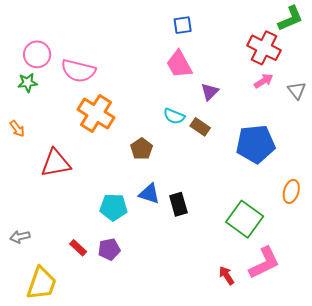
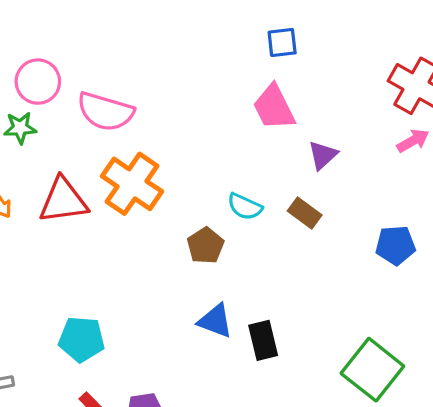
cyan semicircle: (174, 116) -> (245, 207), moved
blue pentagon: (255, 144) -> (395, 245), size x0.6
red triangle: (56, 163) -> (63, 200), moved
cyan pentagon: (113, 207) -> (82, 339), moved

